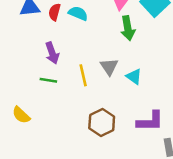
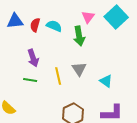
green arrow: (128, 28) -> (79, 36), moved
cyan triangle: (134, 77) -> (106, 81), moved

